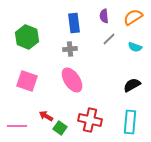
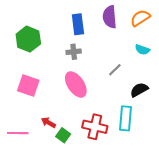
purple semicircle: (104, 16) -> (110, 17), size x1.5
gray line: (109, 39) -> (115, 70), moved
cyan rectangle: (130, 122) -> (125, 118), moved

